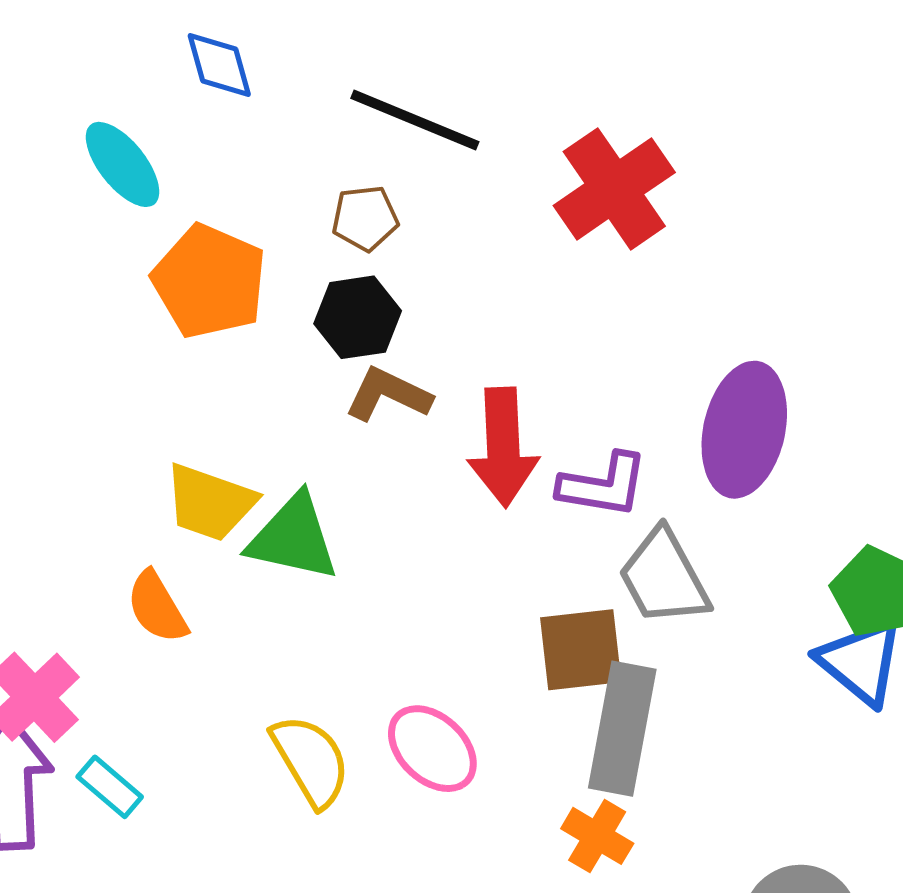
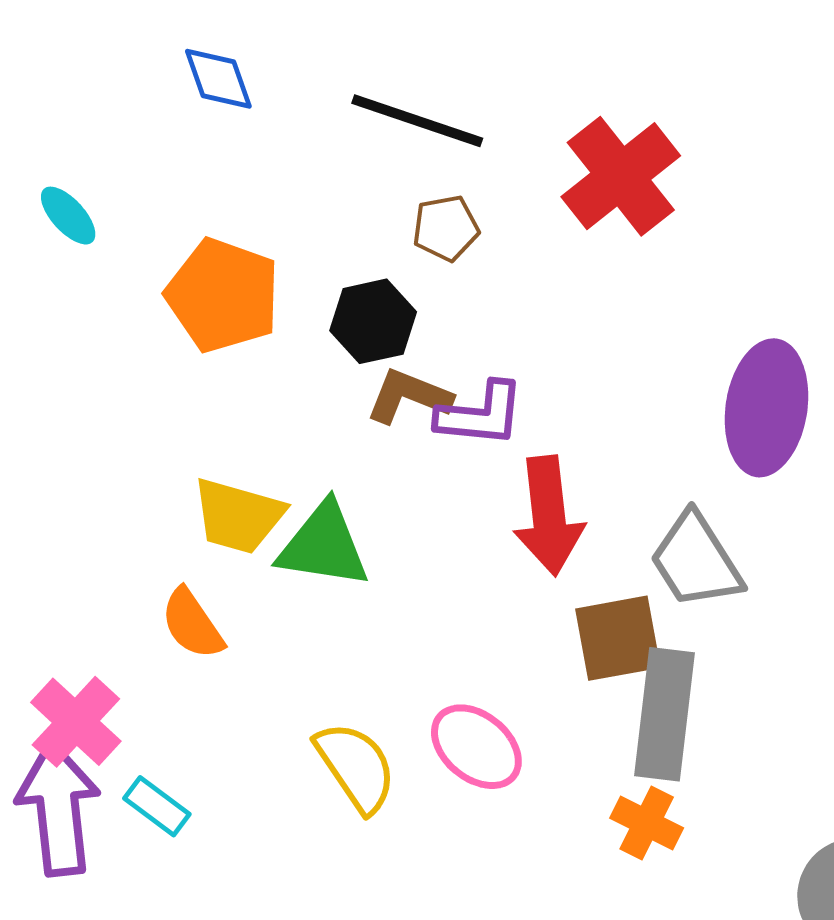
cyan ellipse: (123, 164) -> (68, 216), moved, size x0.7
brown pentagon: (365, 218) -> (446, 228), moved
red arrow: (503, 447) -> (549, 516), moved
purple L-shape: (603, 485) -> (480, 414), moved

